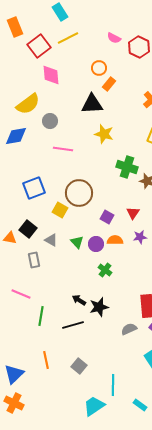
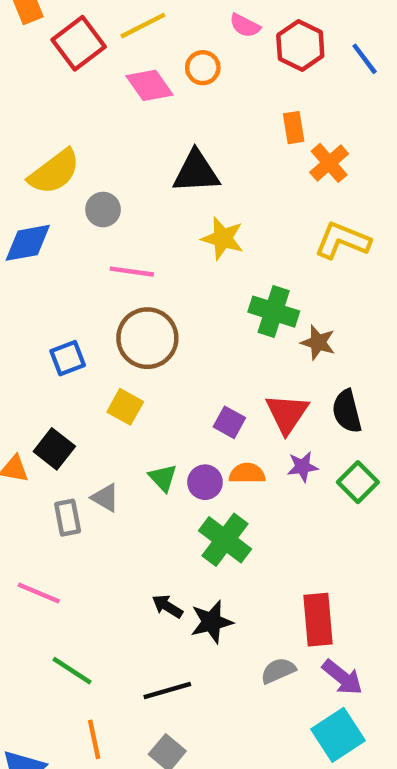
orange circle: (99, 68) -> (203, 68), moved
pink diamond: (51, 75) -> (150, 85), moved, turned -30
orange rectangle: (109, 84) -> (294, 128), moved, turned -48
blue square: (34, 188) -> (68, 358), size x0.7
brown circle: (79, 193) -> (147, 338), moved
red triangle: (133, 213) -> (287, 413), size x1.5
gray triangle: (51, 240) -> (105, 498), moved
green cross: (105, 270) -> (225, 540), size x1.6
green line: (41, 316) -> (72, 671), moved, turned -66
black line: (73, 325) -> (167, 691), moved

